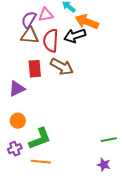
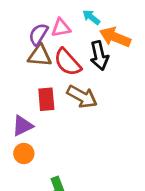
black arrow: (75, 36) -> (99, 56), turned -85
red semicircle: (51, 41) -> (67, 62), turned -45
orange circle: (18, 121) -> (24, 154), moved

